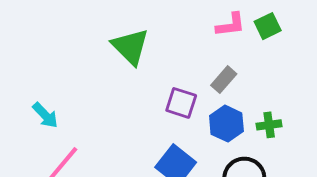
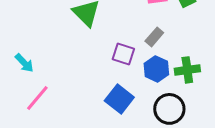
green cross: (269, 125) -> (187, 70), size x1.4

